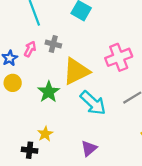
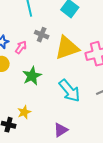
pink arrow: (30, 49) -> (21, 47), moved
yellow triangle: (76, 71) -> (67, 48), moved

